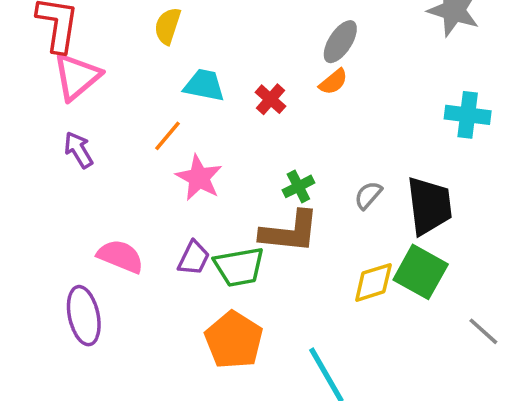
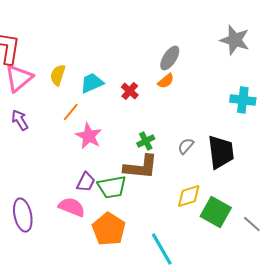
yellow semicircle: (168, 26) -> (58, 75), moved
cyan trapezoid: (204, 85) -> (92, 83), turned -35
pink semicircle: (120, 256) -> (72, 207), moved
green square: (421, 272) -> (216, 212), moved

